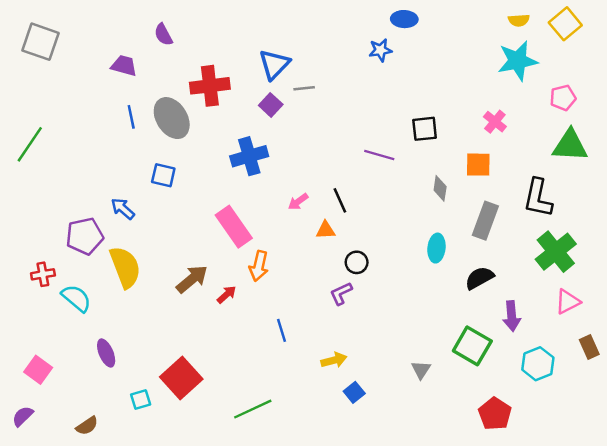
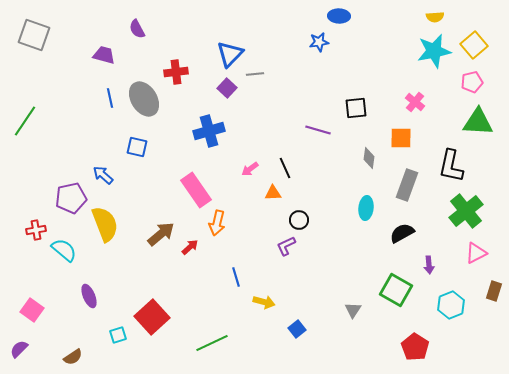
yellow square: (565, 24) -> (474, 45), moved
red cross: (210, 86) -> (176, 72), size x0.7
purple arrow: (512, 316) -> (429, 265), size x0.7
brown rectangle: (589, 347) -> (494, 291), turned 42
yellow arrow: (334, 360) -> (264, 302), moved, turned 30

